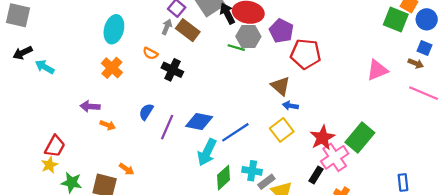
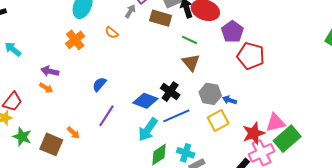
brown rectangle: (188, 30) -> (161, 18), moved, turned -30
gray hexagon: (248, 37) -> (210, 94), moved
cyan arrow: (45, 67) -> (13, 49), moved
black cross: (172, 70) -> (170, 92), moved
pink triangle: (377, 70) -> (276, 123), moved
brown triangle: (280, 86) -> (191, 62), moved
orange arrow: (108, 125) -> (46, 88), moved
purple line: (167, 127) -> (106, 116), moved

